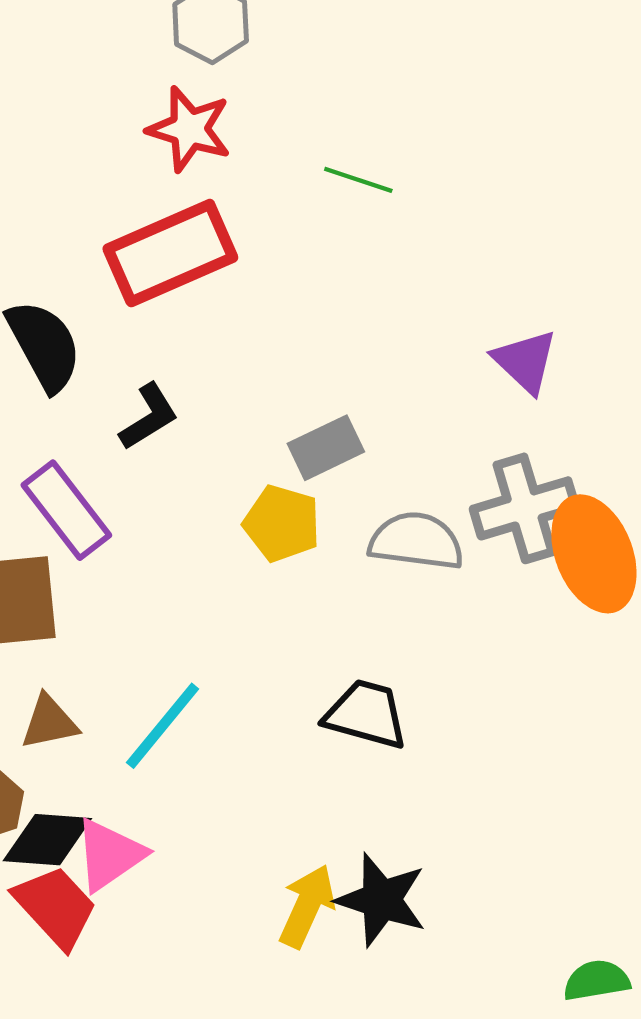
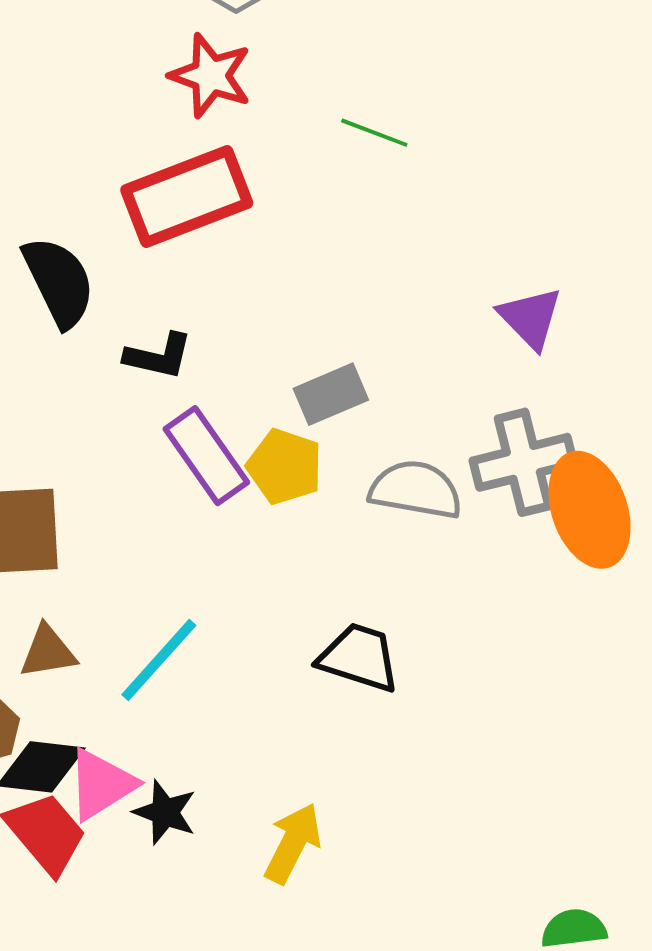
black L-shape: (149, 417) -> (159, 356), turned 42
purple rectangle: (66, 510) -> (206, 456), moved
black star: (381, 900) -> (165, 812), moved, size x0.7

